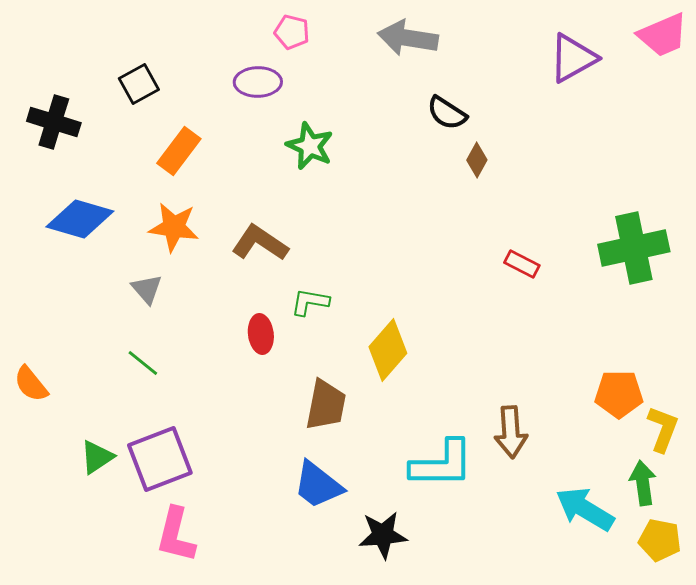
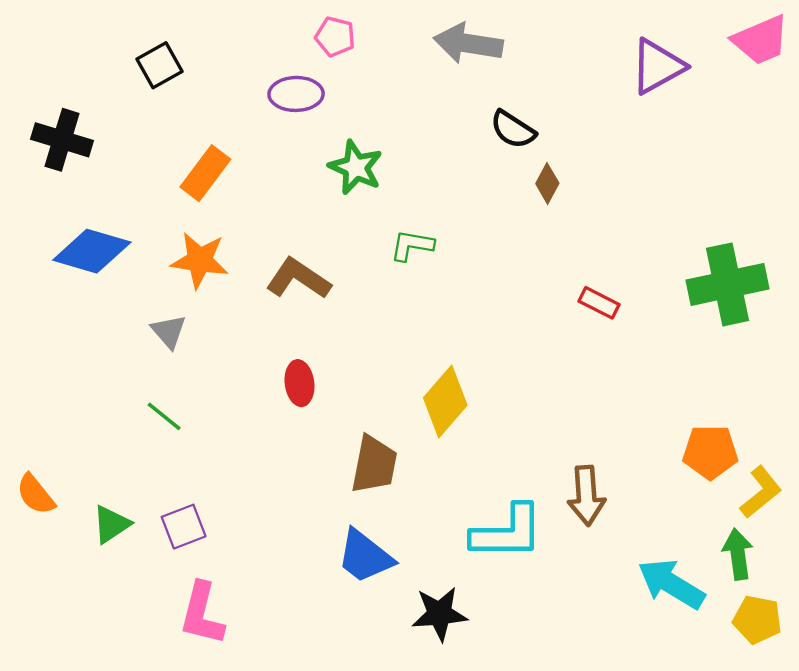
black square: (139, 84) -> (160, 65), moved
green L-shape: (310, 302) -> (412, 245), moved
orange semicircle: (31, 384) -> (36, 494), moved
yellow L-shape: (663, 429) -> (761, 492), turned 30
purple square: (160, 459) -> (184, 527), size x0.6

